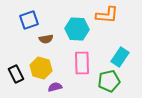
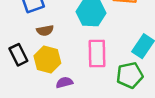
brown semicircle: (46, 39) -> (45, 30), moved
black rectangle: (16, 74) -> (18, 55), moved

